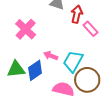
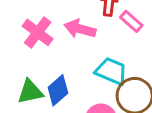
pink arrow: (51, 56) -> (80, 29), moved, size x1.5
cyan trapezoid: (73, 61) -> (111, 71), turned 90

